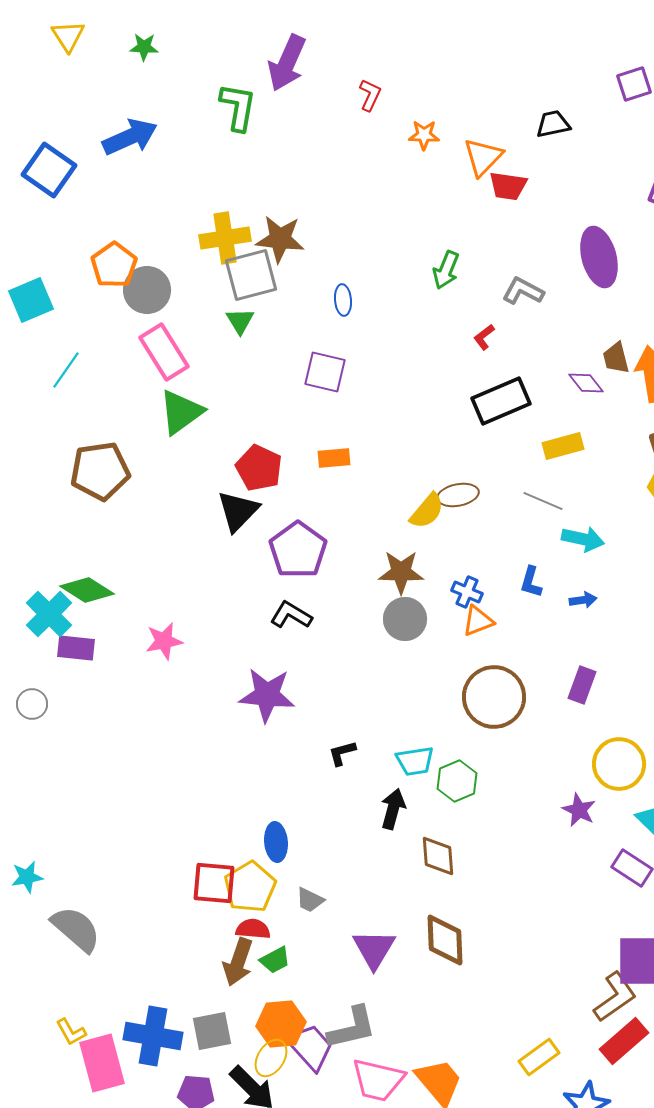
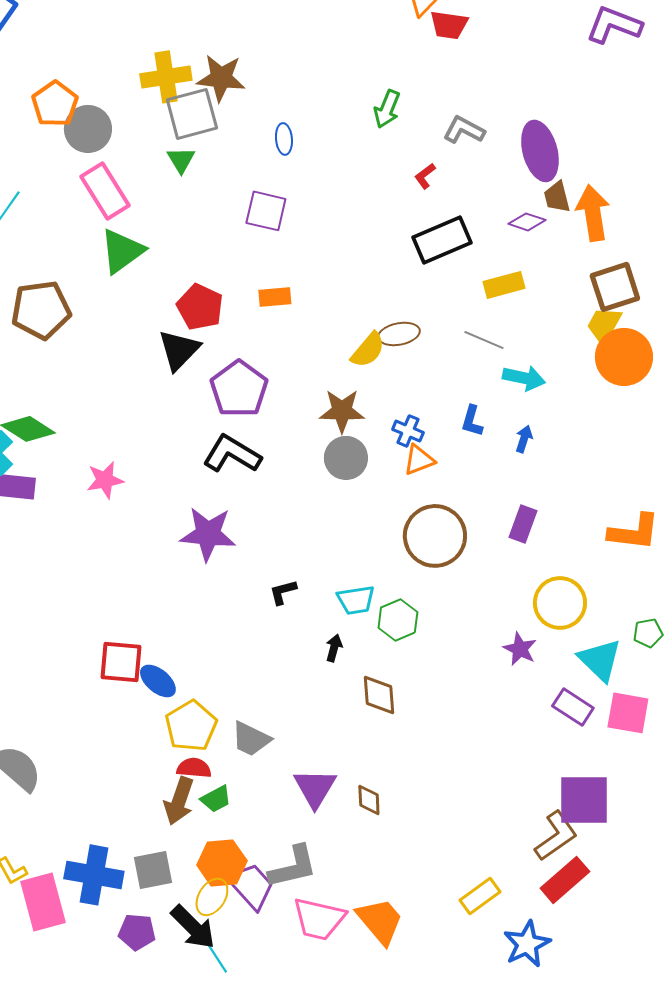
purple ellipse: (599, 257) -> (540, 151), moved
purple diamond: (586, 383) -> (527, 222), turned -33
blue arrow: (583, 600) -> (524, 439), turned -64
black L-shape: (291, 615) -> (232, 454), size x1.4
black arrow: (393, 809) -> (334, 648), size x0.7
blue ellipse: (276, 842) -> (158, 681), moved, turned -45
red square: (214, 883) -> (121, 662), moved
gray trapezoid: (310, 900) -> (251, 739), size x1.4
brown diamond: (445, 940) -> (369, 800), moved, size x0.6

